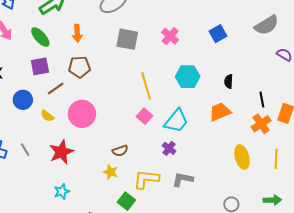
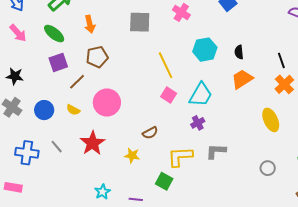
black semicircle: (229, 81) -> (239, 52), moved
blue circle: (23, 100) -> (44, 110), moved
purple cross: (169, 148) -> (198, 123), turned 32
yellow star: (111, 172) -> (132, 156), moved
cyan star: (62, 191) -> (102, 192), moved

